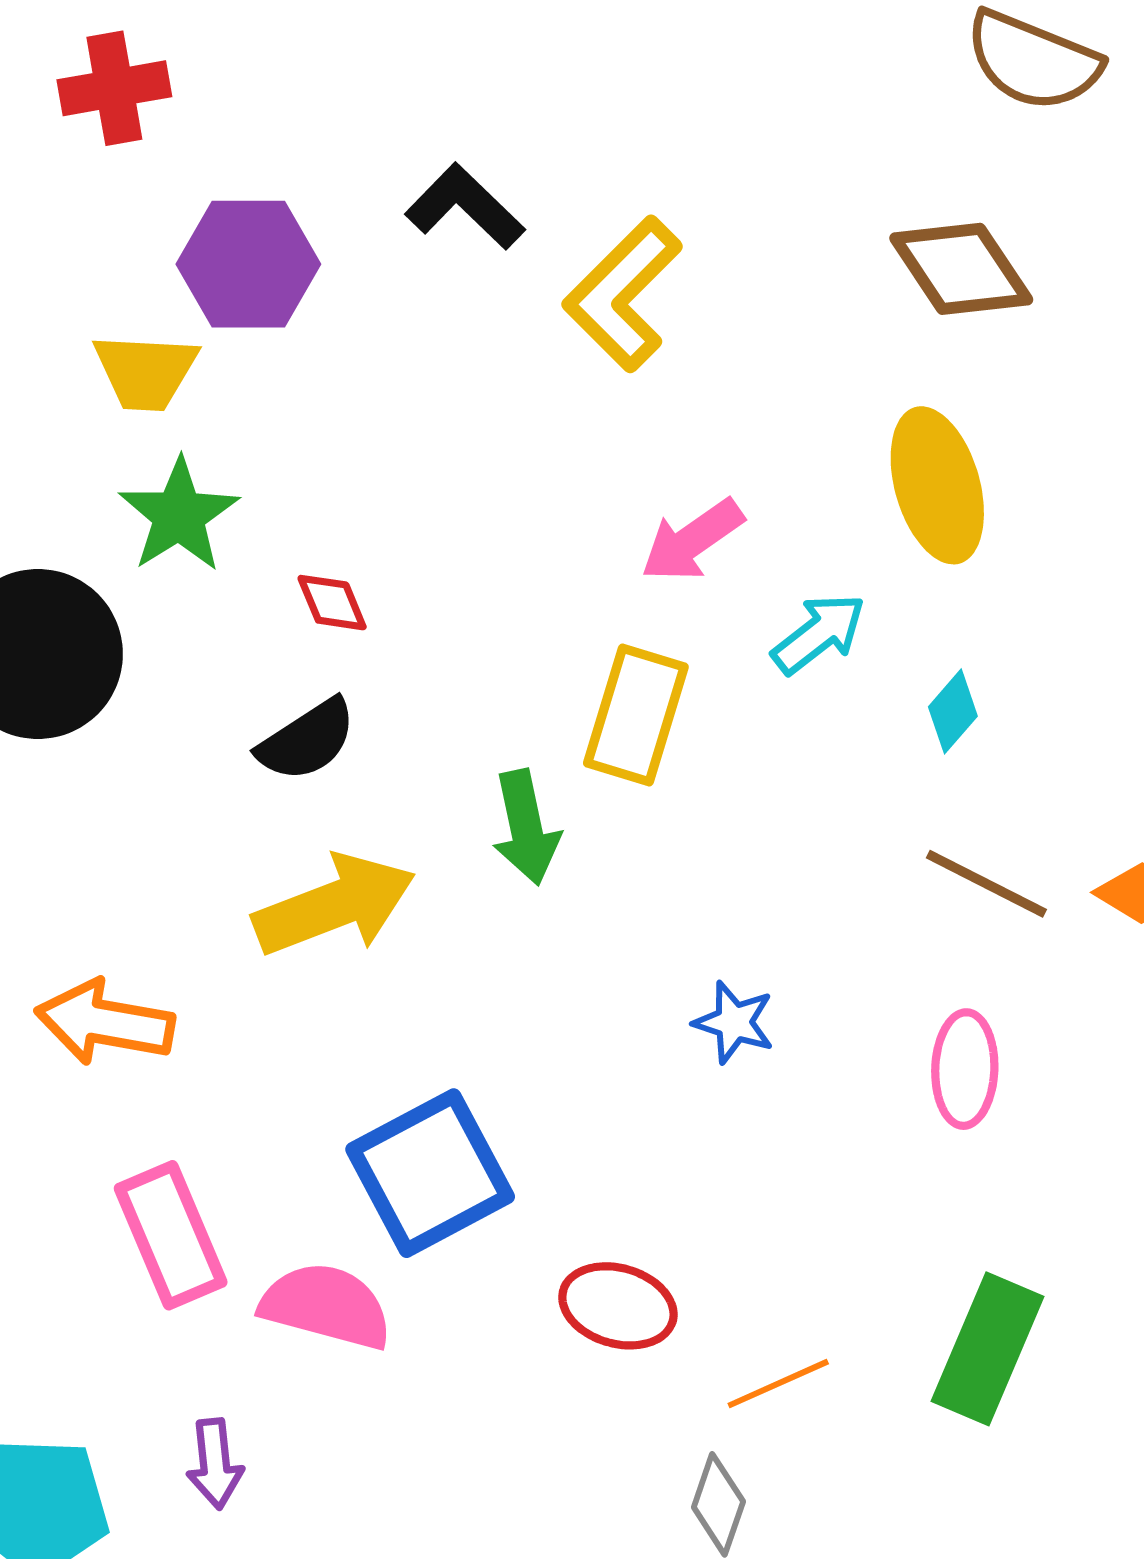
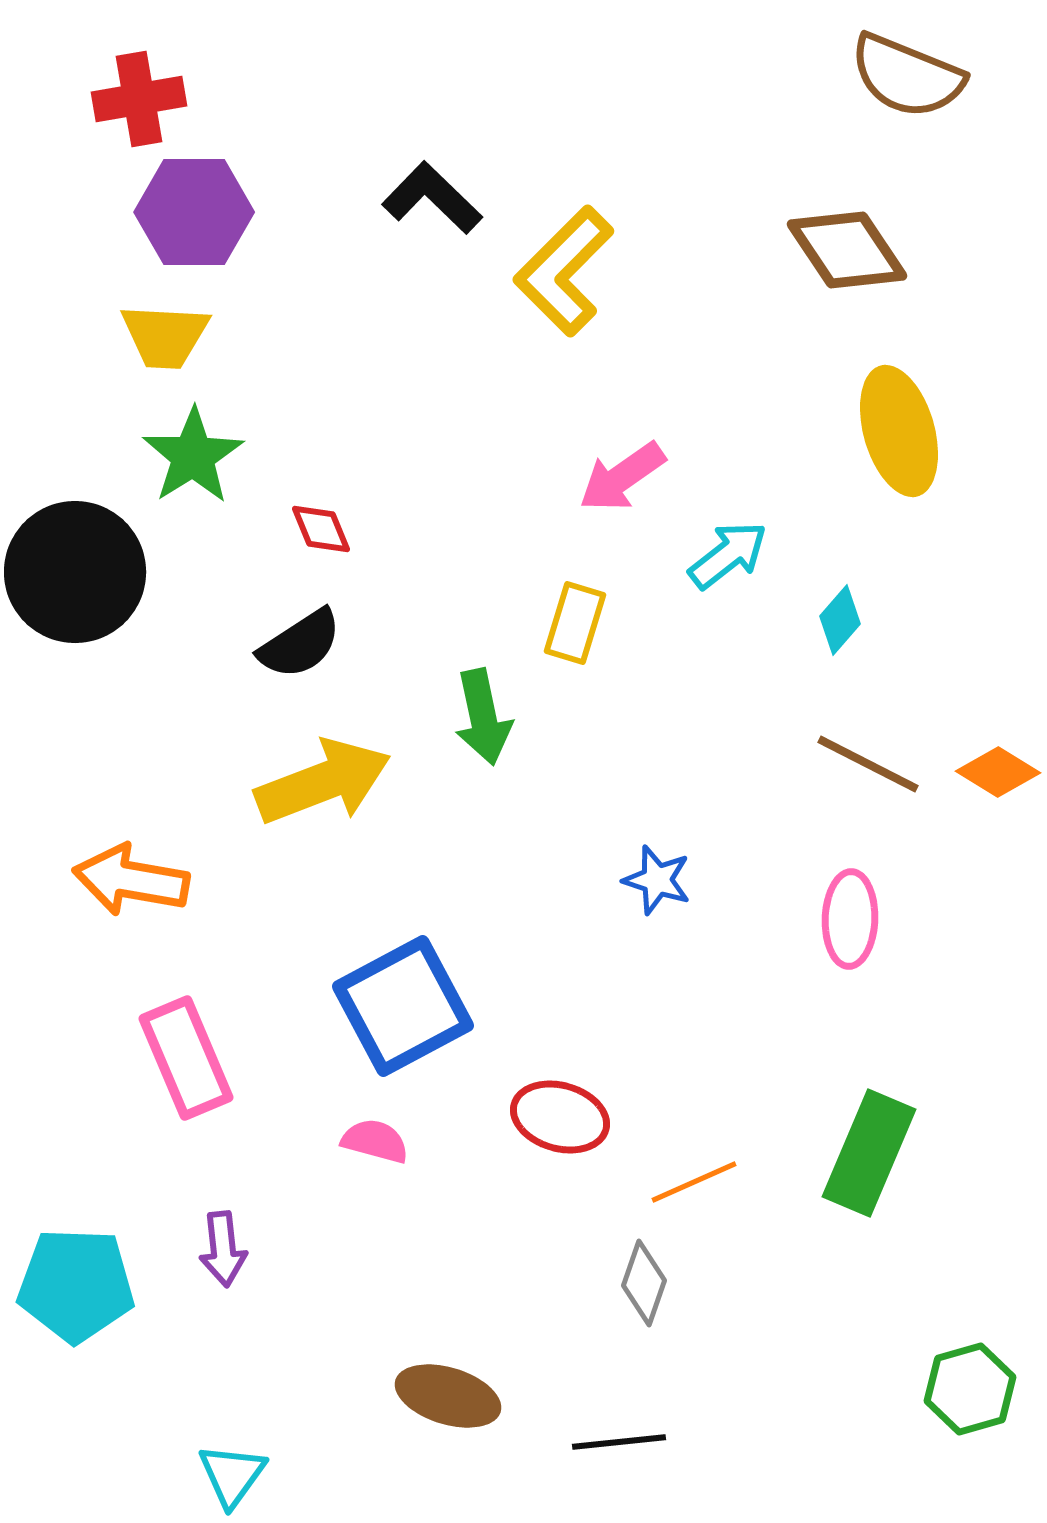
purple hexagon: (248, 264) -> (194, 212), moved
yellow ellipse: (937, 485) -> (899, 431), moved
yellow rectangle: (636, 715) -> (575, 623), size x0.7
pink semicircle: (326, 1306) -> (375, 1141), moved, size x0.6

